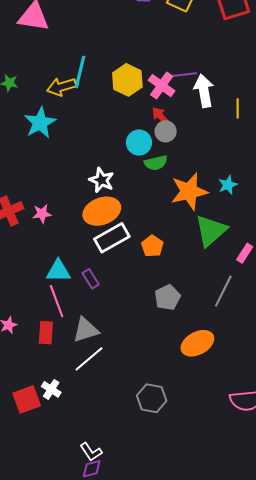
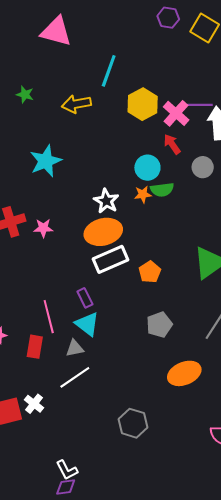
cyan line: (80, 72) -> (109, 71), moved
cyan star: (40, 123) -> (46, 161), moved
gray circle: (166, 131) -> (203, 167), moved
orange star: (189, 191) -> (143, 194), moved, size x0.5
cyan triangle: (58, 271) -> (87, 324), moved, turned 32
gray triangle: (86, 330) -> (75, 348), size x0.7

